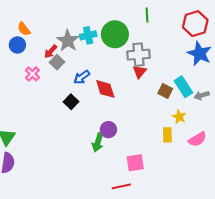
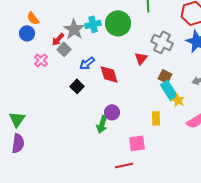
gray cross: (138, 55) -> (162, 42), moved, turned 30
cyan rectangle: (183, 87) -> (169, 90), moved
yellow rectangle: (167, 135) -> (156, 118), moved

